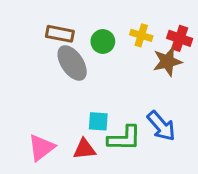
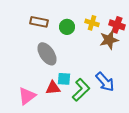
gray ellipse: (72, 63) -> (47, 54), moved
green L-shape: (124, 138) -> (81, 90), turned -45
red triangle: (84, 149) -> (53, 88), moved

